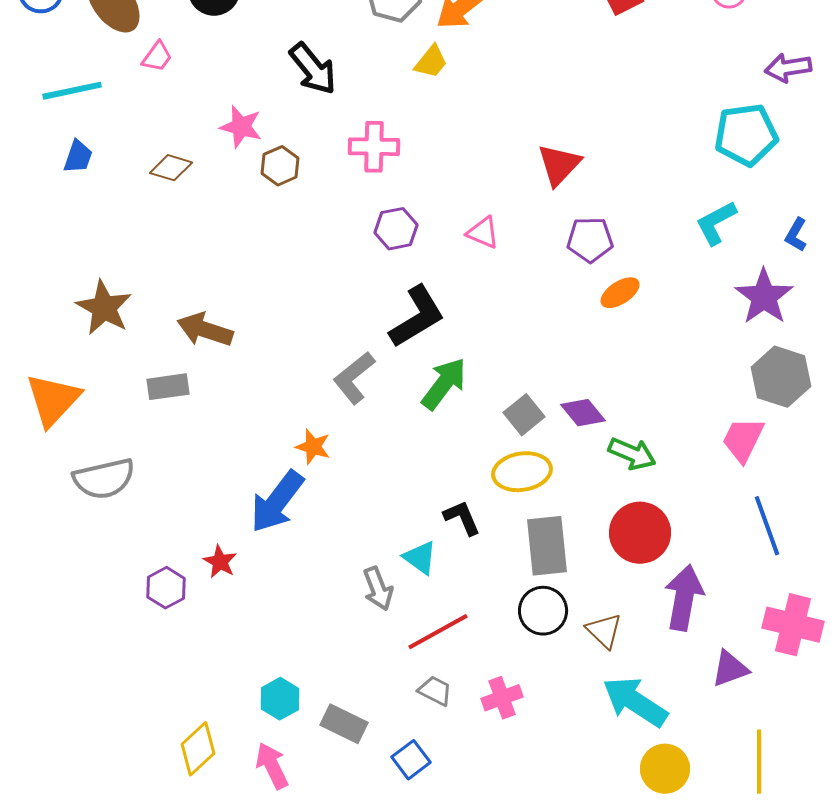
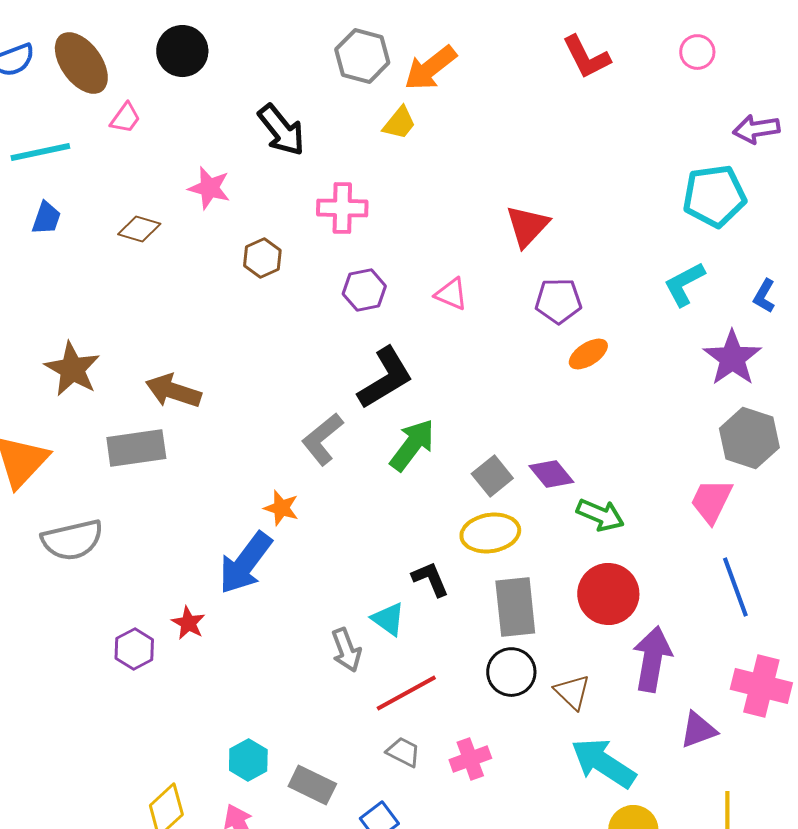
brown hexagon: (280, 166) -> (262, 258), moved
gray rectangle: (168, 387) -> (136, 448), size x1.4

